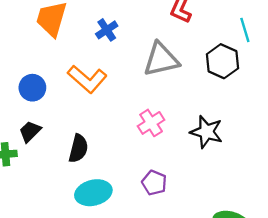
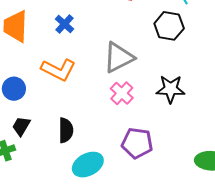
gray triangle: (161, 60) -> (119, 57), moved
purple pentagon: (154, 183) -> (137, 143), size x1.4

